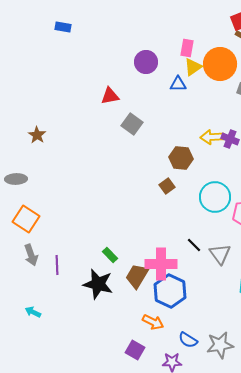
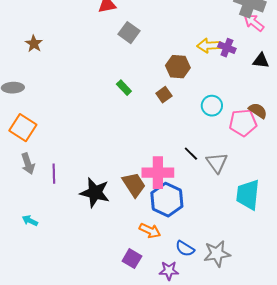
cyan circle: (215, 197) -> (212, 106), size x0.7
green rectangle: (110, 255) -> (124, 88), moved
brown trapezoid: (137, 276) -> (134, 185), turned 116

